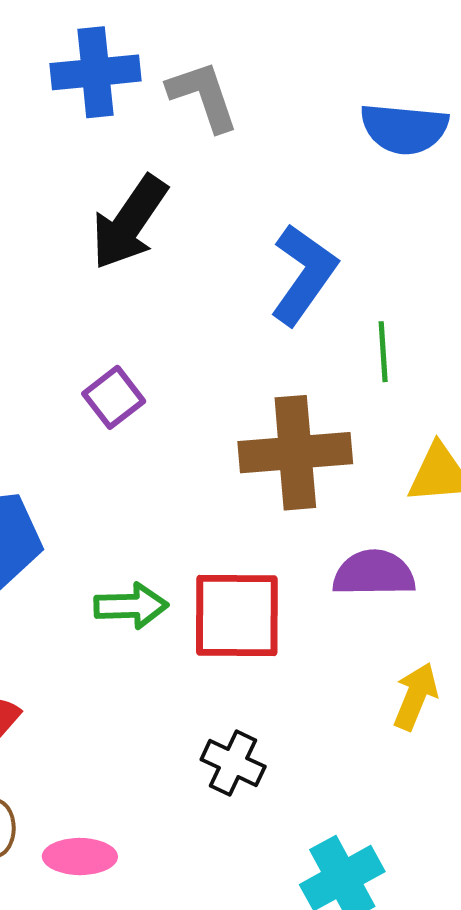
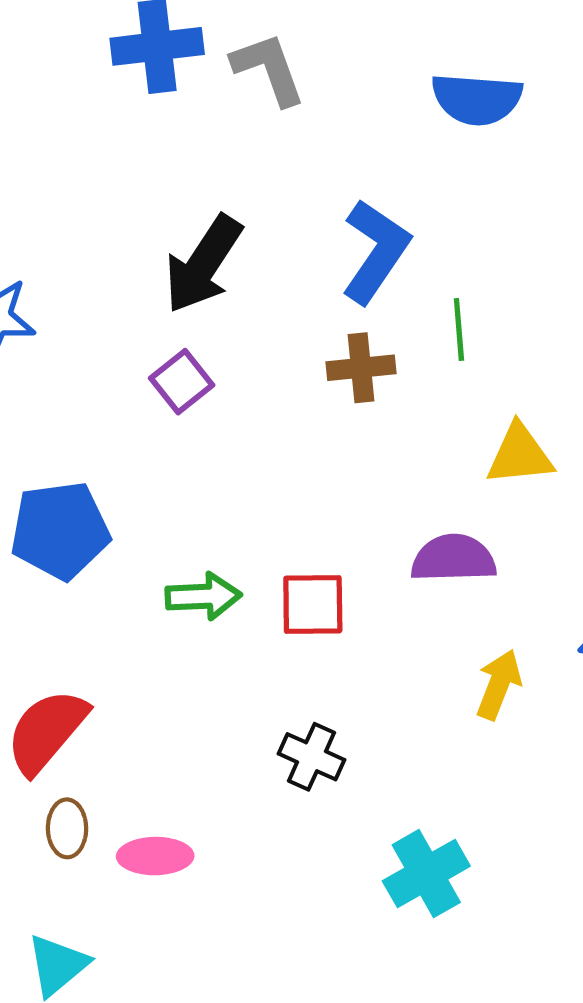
black arrow: (129, 222) -> (203, 264), moved
brown cross: (295, 453) -> (361, 368), moved, size x0.6
red square: (237, 616) -> (313, 604), size x0.7

